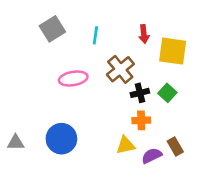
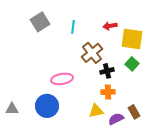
red arrow: (144, 34) -> (110, 26), turned 88
pink ellipse: (73, 78) -> (62, 79), moved
green square: (167, 93) -> (132, 64), moved

